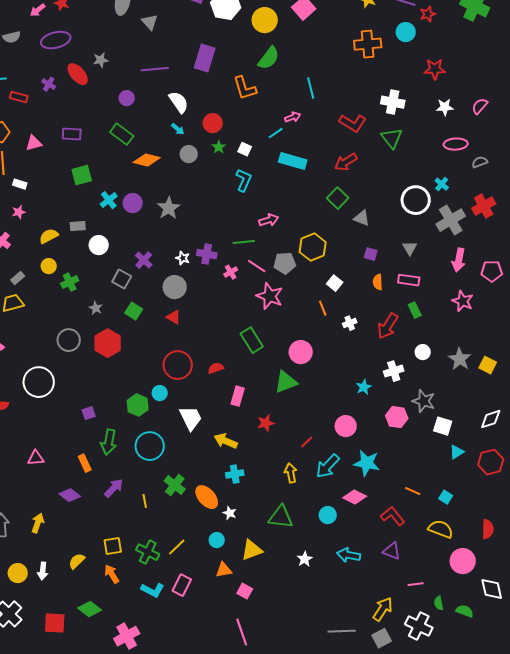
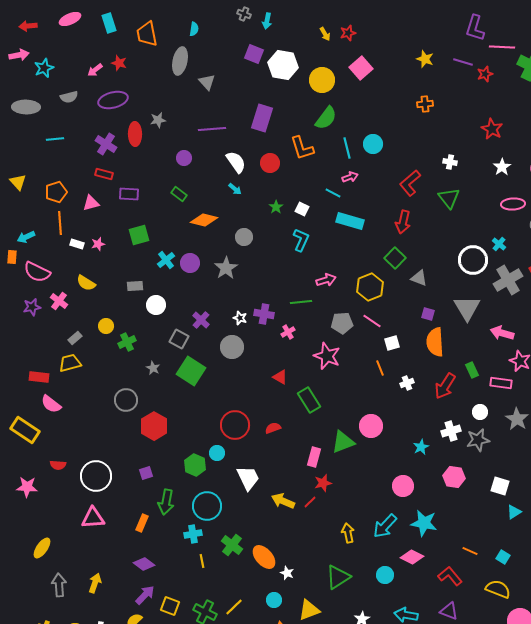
cyan circle: (406, 32) -> (373, 144), moved
orange cross: (368, 44) -> (425, 104), size x0.6
red star: (435, 69) -> (492, 129), turned 30
red ellipse: (78, 74) -> (135, 134), turned 40
purple cross: (49, 84) -> (106, 144), size x1.5
cyan line: (311, 88) -> (347, 148), moved
red rectangle: (19, 97) -> (104, 174), moved
white cross: (393, 102) -> (450, 162), size x0.6
white star: (445, 107) -> (502, 167), turned -30
red circle: (213, 123) -> (270, 163), moved
red L-shape: (353, 123) -> (410, 183), turned 108
cyan line: (276, 133) -> (333, 193), turned 63
green rectangle: (122, 134) -> (179, 194), size x0.7
gray circle: (189, 154) -> (244, 237), moved
red arrow: (346, 162) -> (403, 222), turned -45
pink star: (19, 212) -> (98, 244), moved
yellow semicircle: (49, 236) -> (86, 283), moved, turned -120
yellow hexagon: (313, 247) -> (370, 287), moved
gray triangle: (410, 248) -> (467, 308), size x1.8
pink arrow: (459, 260) -> (502, 333), moved, turned 95
pink line: (257, 266) -> (372, 321), moved
pink rectangle: (409, 280) -> (501, 383), moved
orange semicircle: (378, 282) -> (435, 342), size x1.8
white square: (335, 283) -> (392, 343), turned 35
green square: (134, 311) -> (191, 371), size x1.6
red triangle: (174, 317) -> (280, 377), moved
red hexagon: (108, 343) -> (154, 426), moved
pink circle: (301, 352) -> (371, 426), moved
white circle: (39, 382) -> (96, 476), moved
pink rectangle: (238, 396) -> (314, 457), moved
gray star: (424, 401) -> (478, 440), moved, turned -30
red line: (307, 442) -> (310, 502), moved
pink triangle: (36, 458) -> (93, 518), size x1.4
orange rectangle: (85, 463) -> (142, 523), turned 48
cyan cross: (235, 474) -> (193, 534), moved
purple arrow: (114, 488) -> (145, 595), moved
purple diamond: (70, 495) -> (144, 564), moved
green triangle: (281, 517) -> (338, 577), turned -40
yellow square: (113, 546) -> (170, 606), turned 30

